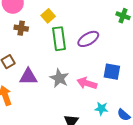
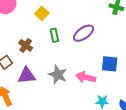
brown cross: (21, 28) -> (26, 45), moved, turned 32
green rectangle: (59, 39) -> (54, 35), size x0.6

